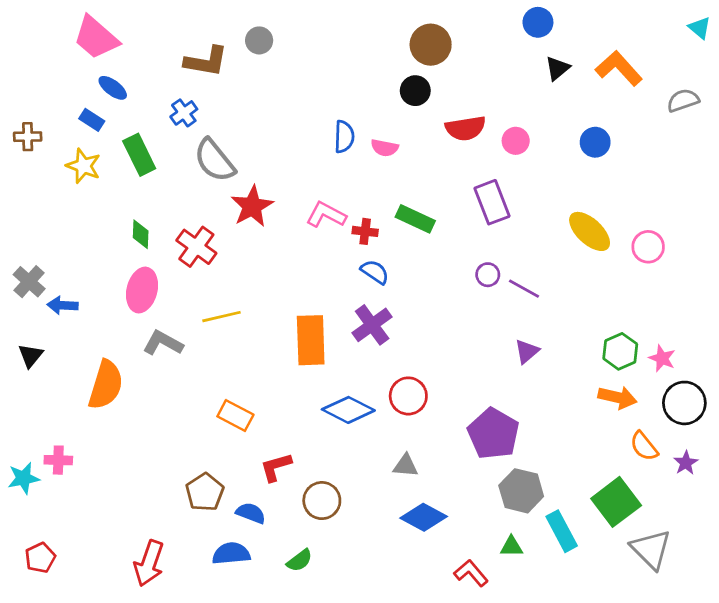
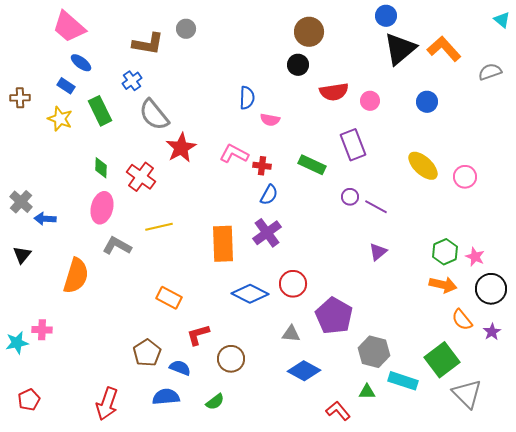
black triangle: (557, 68) -> (400, 49), size x1.8
pink semicircle: (385, 148) -> (270, 120), moved
green rectangle: (415, 219) -> (312, 165), moved
blue semicircle: (375, 272) -> (269, 195), turned 85
purple pentagon: (493, 434) -> (334, 316), moved
cyan rectangle: (562, 531) -> (403, 381), turned -44

